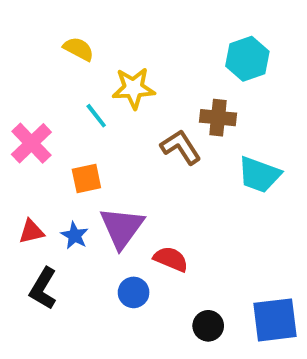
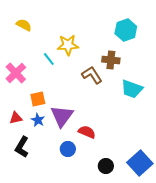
yellow semicircle: (79, 49) -> (24, 25), moved
orange square: (86, 179) -> (38, 99), moved
blue square: (275, 320) -> (140, 163), turned -35

